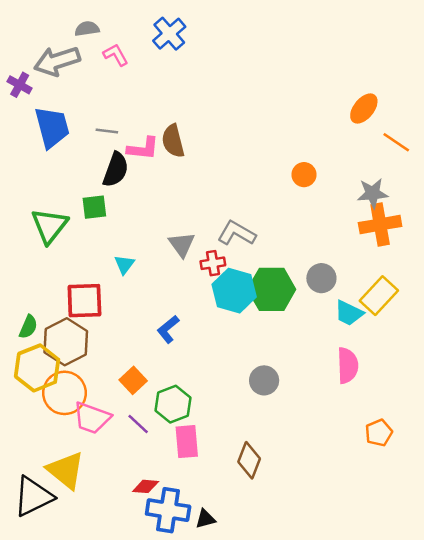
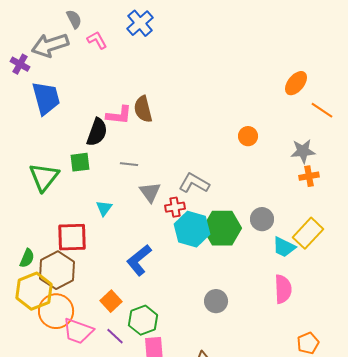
gray semicircle: (87, 29) -> (74, 19), turned 72
gray line: (107, 131) -> (129, 164), moved
orange cross: (380, 225) -> (309, 176), size x0.6
blue L-shape: (168, 329) -> (139, 260), size x1.4

